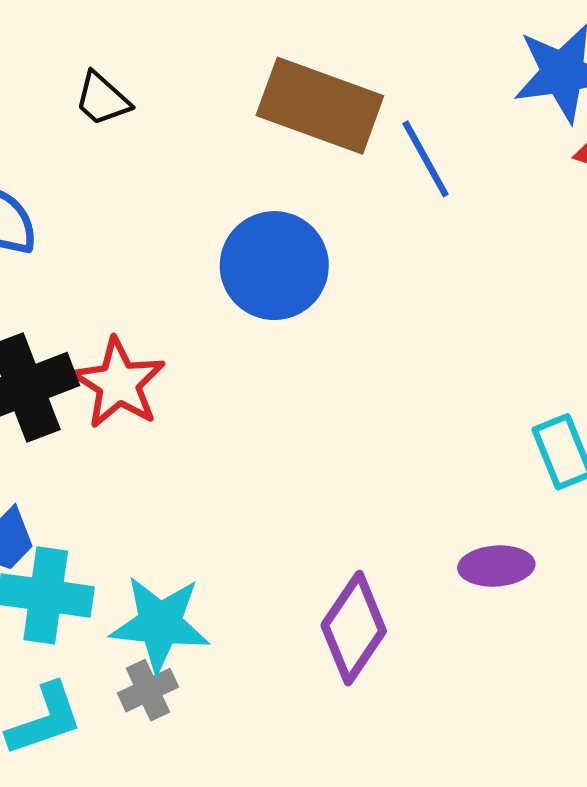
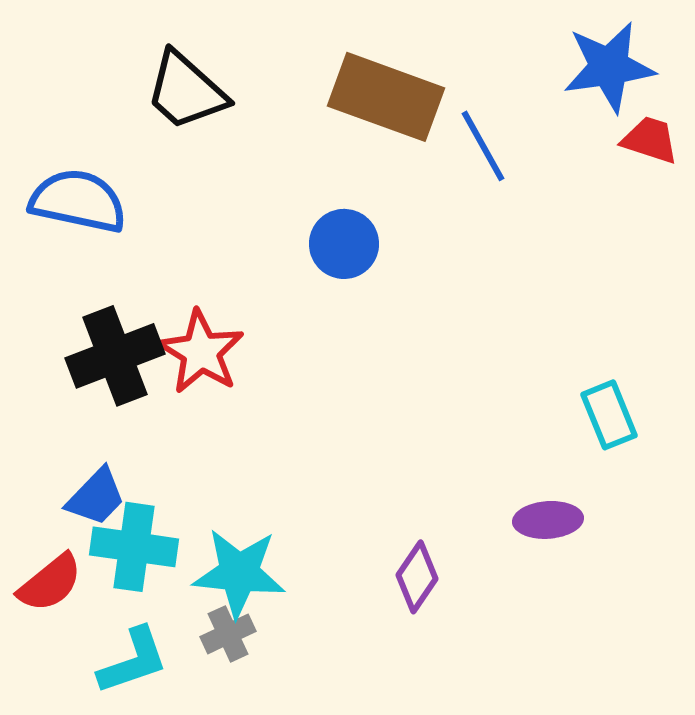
black trapezoid: (102, 99) -> (186, 91), size x1.6
blue circle: (274, 266) -> (344, 244), size x0.7
purple diamond: (354, 628) -> (417, 577), size x0.7

